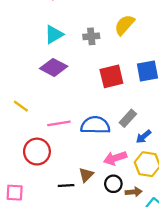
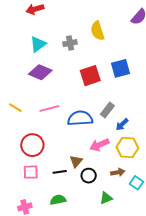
yellow semicircle: (124, 25) -> (97, 31), turned -54
pink line: (59, 123) -> (49, 109), moved
black circle: (113, 184) -> (89, 176), moved
pink square: (15, 193) -> (31, 172), moved

